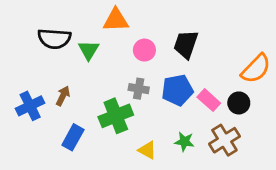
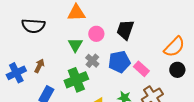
green triangle: (89, 50) -> (75, 45), moved
gray cross: (139, 89) -> (92, 61), turned 32
black circle: (239, 103) -> (177, 70), moved

